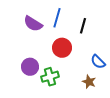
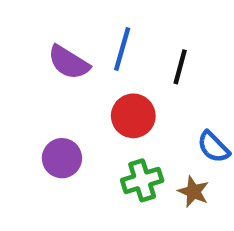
green cross: (50, 77) -> (142, 180), moved

